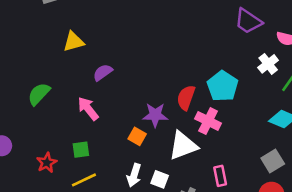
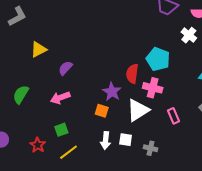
pink arrow: (88, 109) -> (60, 98), turned -60
purple star: (155, 115) -> (112, 92), turned -30
pink rectangle: (220, 176) -> (174, 116), moved

